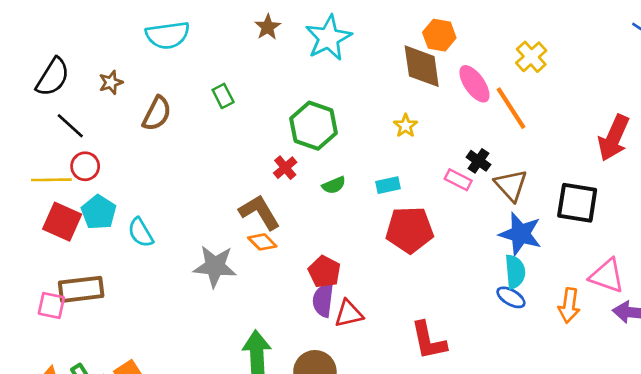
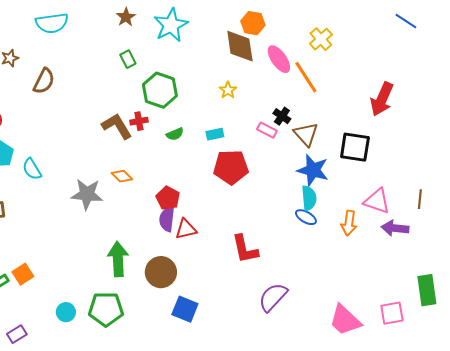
green rectangle: (223, 96) -> (128, 59), moved
red cross: (285, 168) -> (139, 121), turned 30
brown L-shape: (260, 212) -> (117, 126), moved

